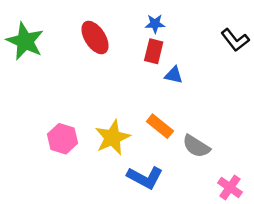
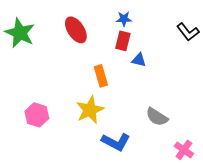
orange rectangle: (160, 126) -> (101, 76), moved, turned 35
pink hexagon: (62, 139) -> (37, 115), moved

